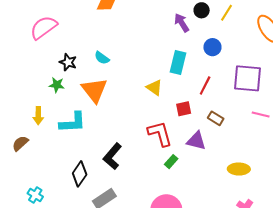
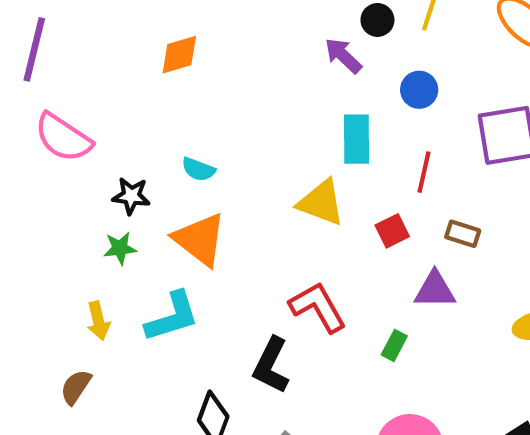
pink semicircle: (44, 27) -> (63, 138), turned -96
yellow triangle: (154, 87) -> (321, 203), size x1.4
red L-shape: (160, 134) -> (318, 307), moved

